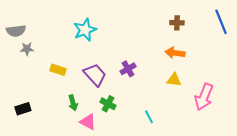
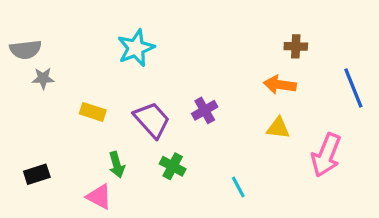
blue line: (221, 22) -> (353, 88), moved
brown cross: (177, 23) -> (296, 46), moved
pink triangle: (88, 122) -> (99, 197), moved

